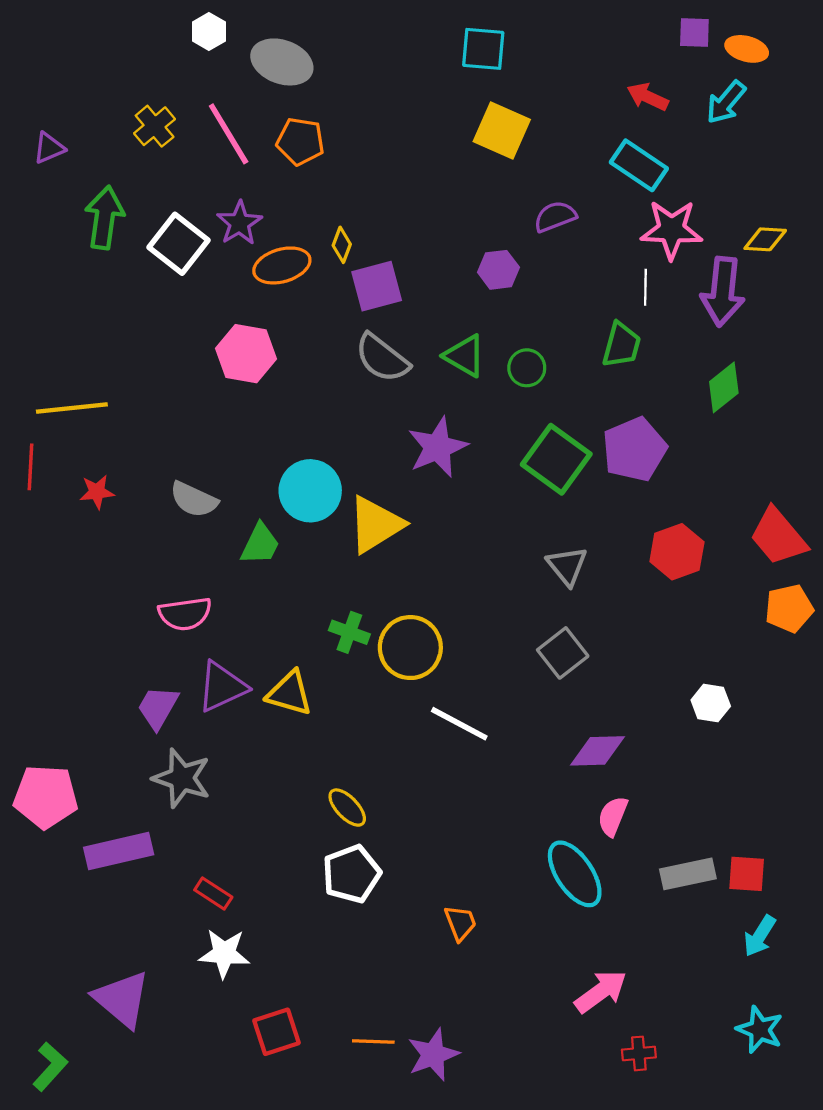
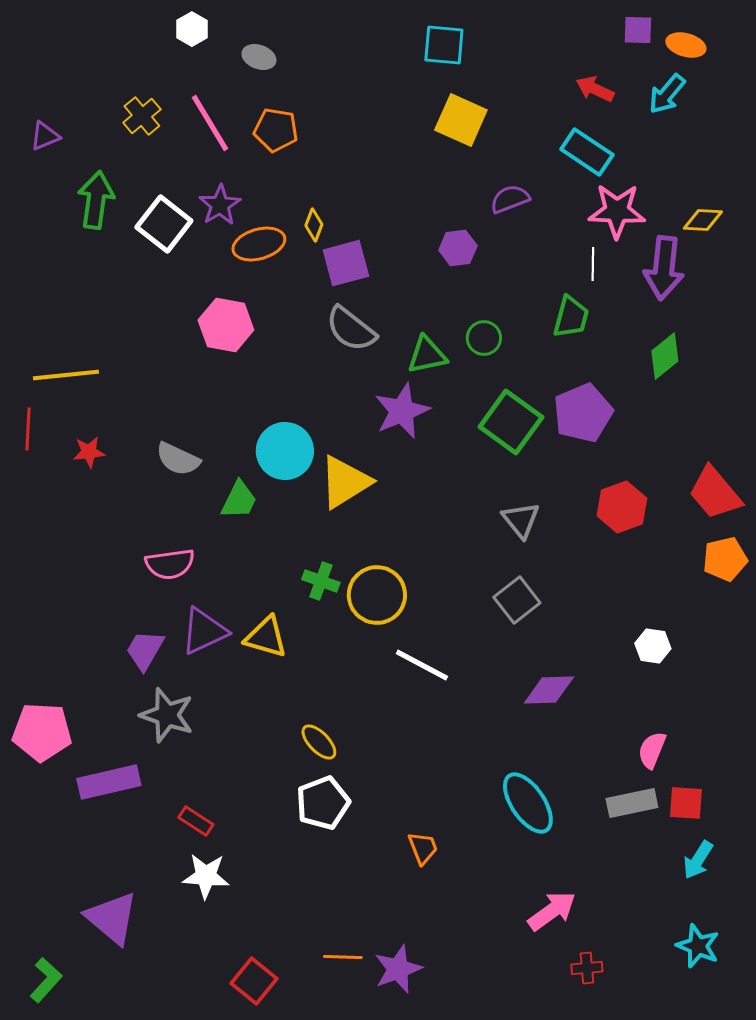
gray ellipse: (282, 62) -> (259, 57), size x0.6
green triangle: (465, 356) -> (427, 355), moved, turned -42
pink semicircle: (613, 816) -> (652, 750), moved
red square: (276, 1032) -> (254, 981), moved, turned -33

